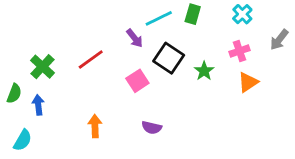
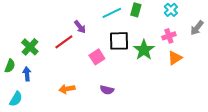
purple arrow: (135, 38) -> (80, 27), moved
black square: (169, 58) -> (119, 41), turned -35
green star: (204, 71) -> (144, 50), size x1.5
orange arrow: (95, 126) -> (67, 89), turned -98

